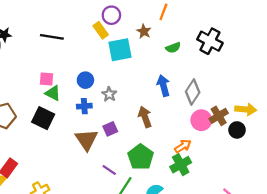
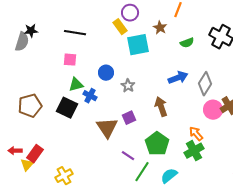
pink square: (46, 79) -> (70, 60), moved
blue arrow: (163, 86) -> (178, 78), turned 84
green triangle: (53, 93) -> (76, 85), turned -42
blue cross: (84, 106) -> (90, 96), moved, turned 32
orange arrow: (183, 146) -> (196, 134), turned -98

